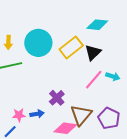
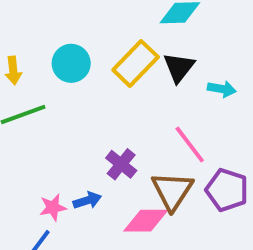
cyan circle: (38, 43) -> (71, 63), size x0.7
cyan arrow: (113, 76) -> (222, 89), moved
pink line: (94, 80) -> (190, 144), moved, turned -70

